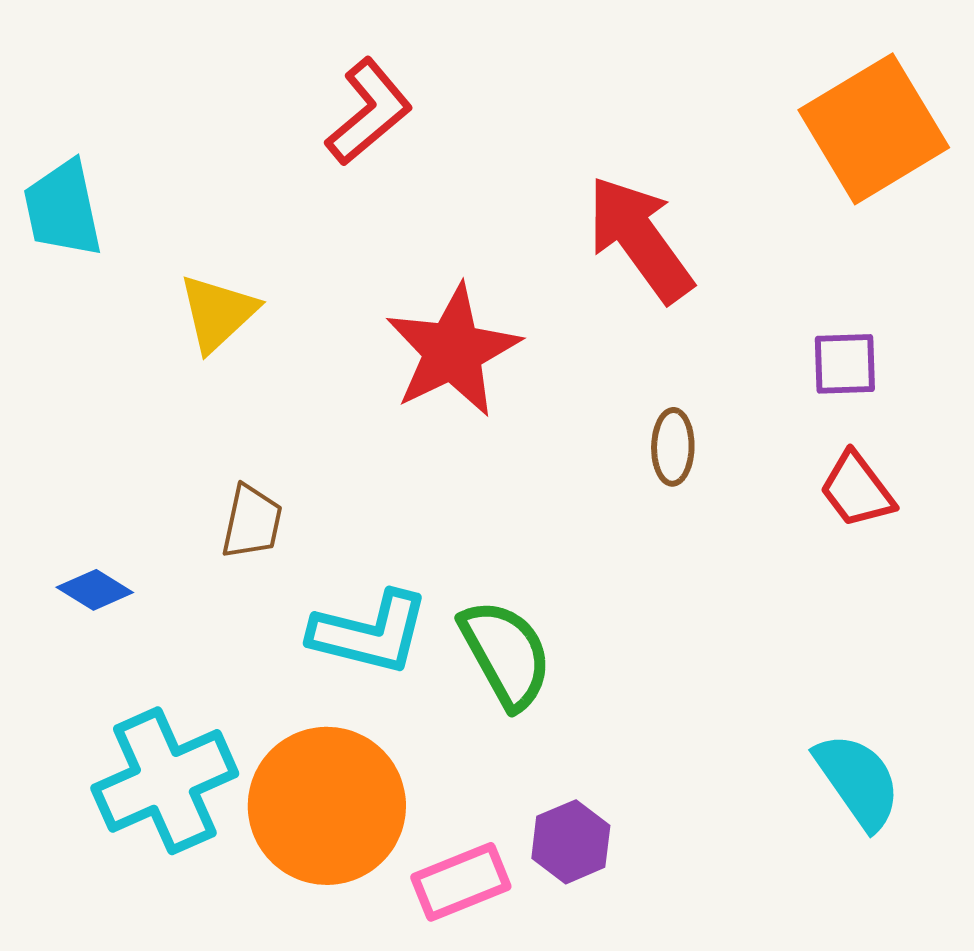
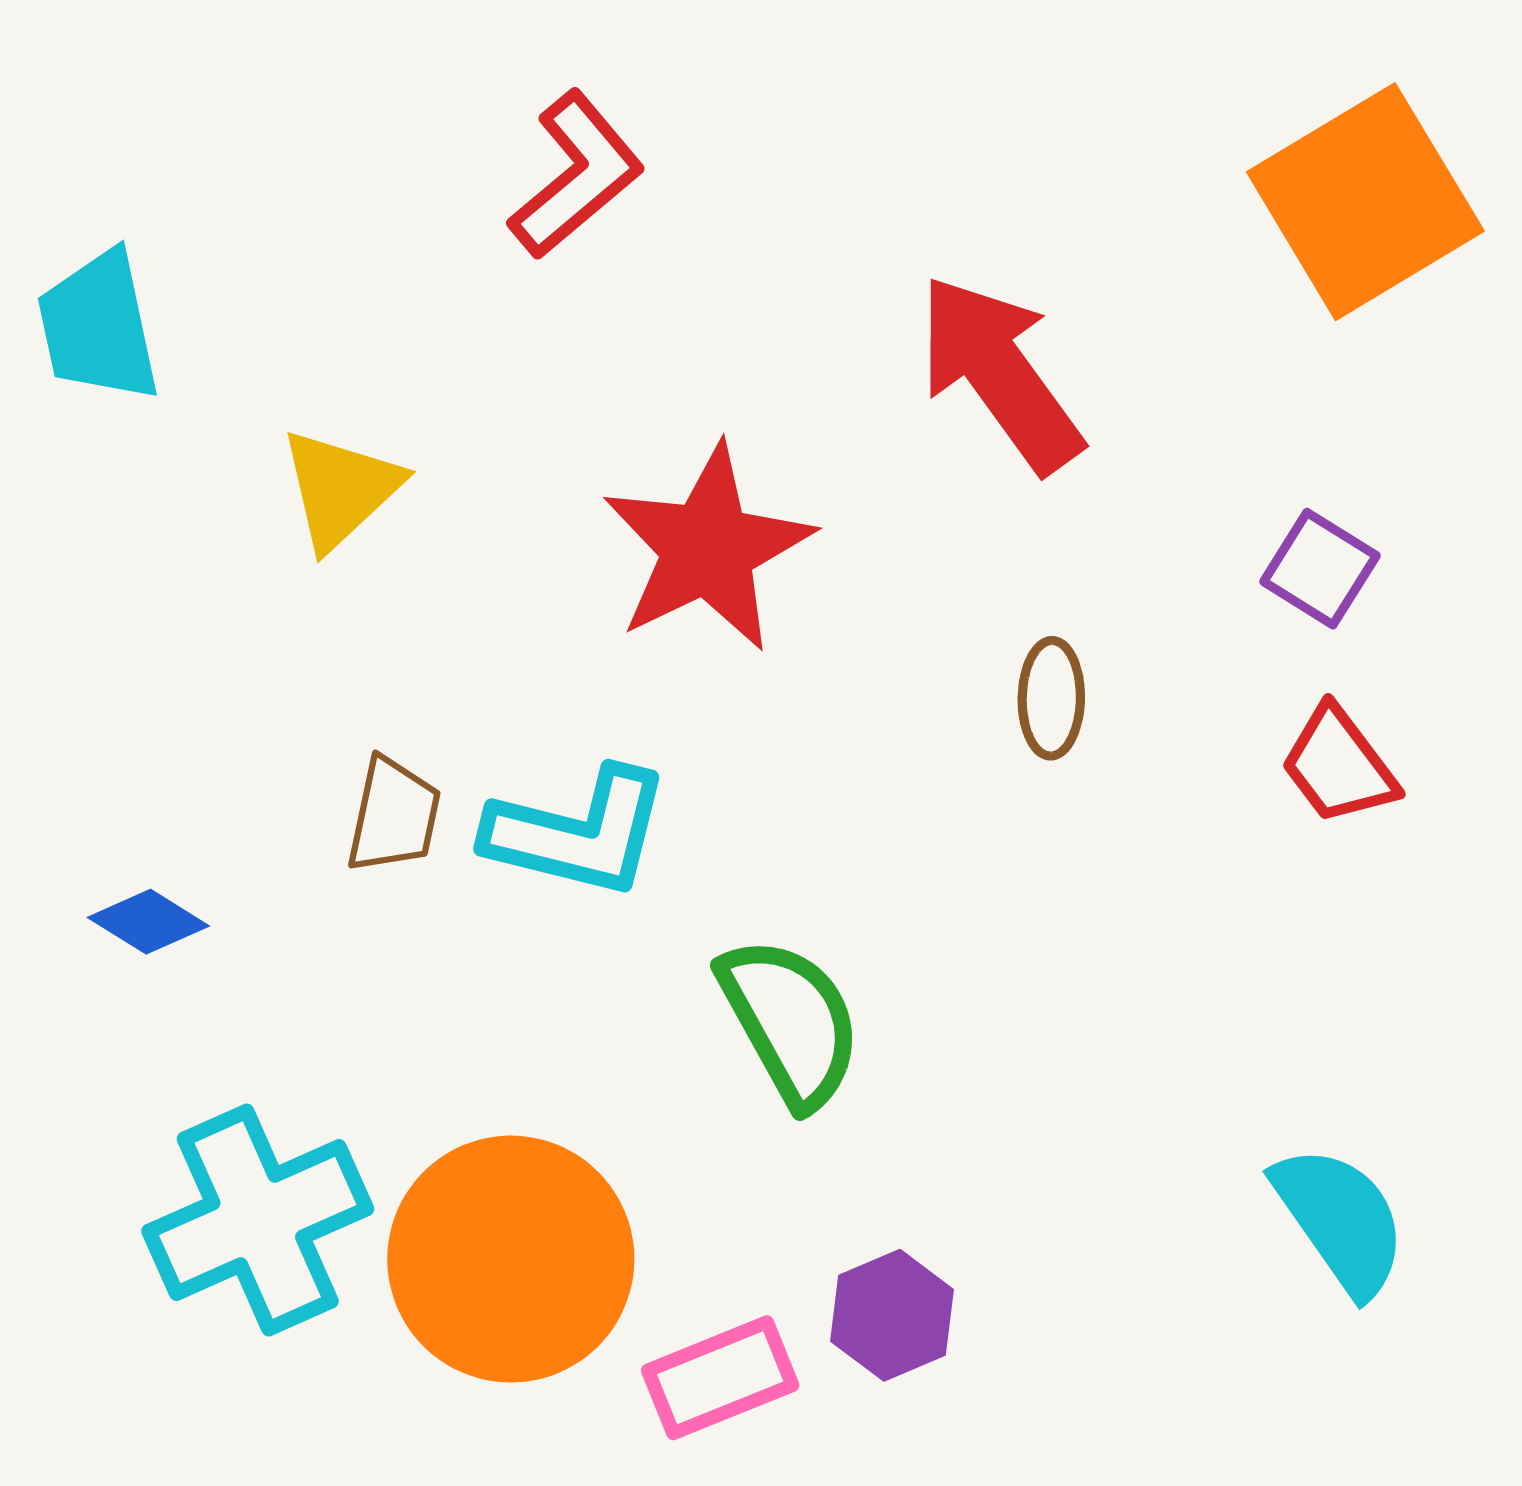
purple square: (845, 364) -> (1320, 569), turned 34
cyan L-shape: (370, 633) -> (578, 833), moved

